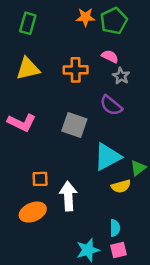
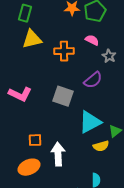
yellow triangle: (28, 69) -> (32, 39), moved
gray star: (121, 76) -> (109, 56), moved
purple semicircle: (111, 105) -> (93, 80), turned -78

